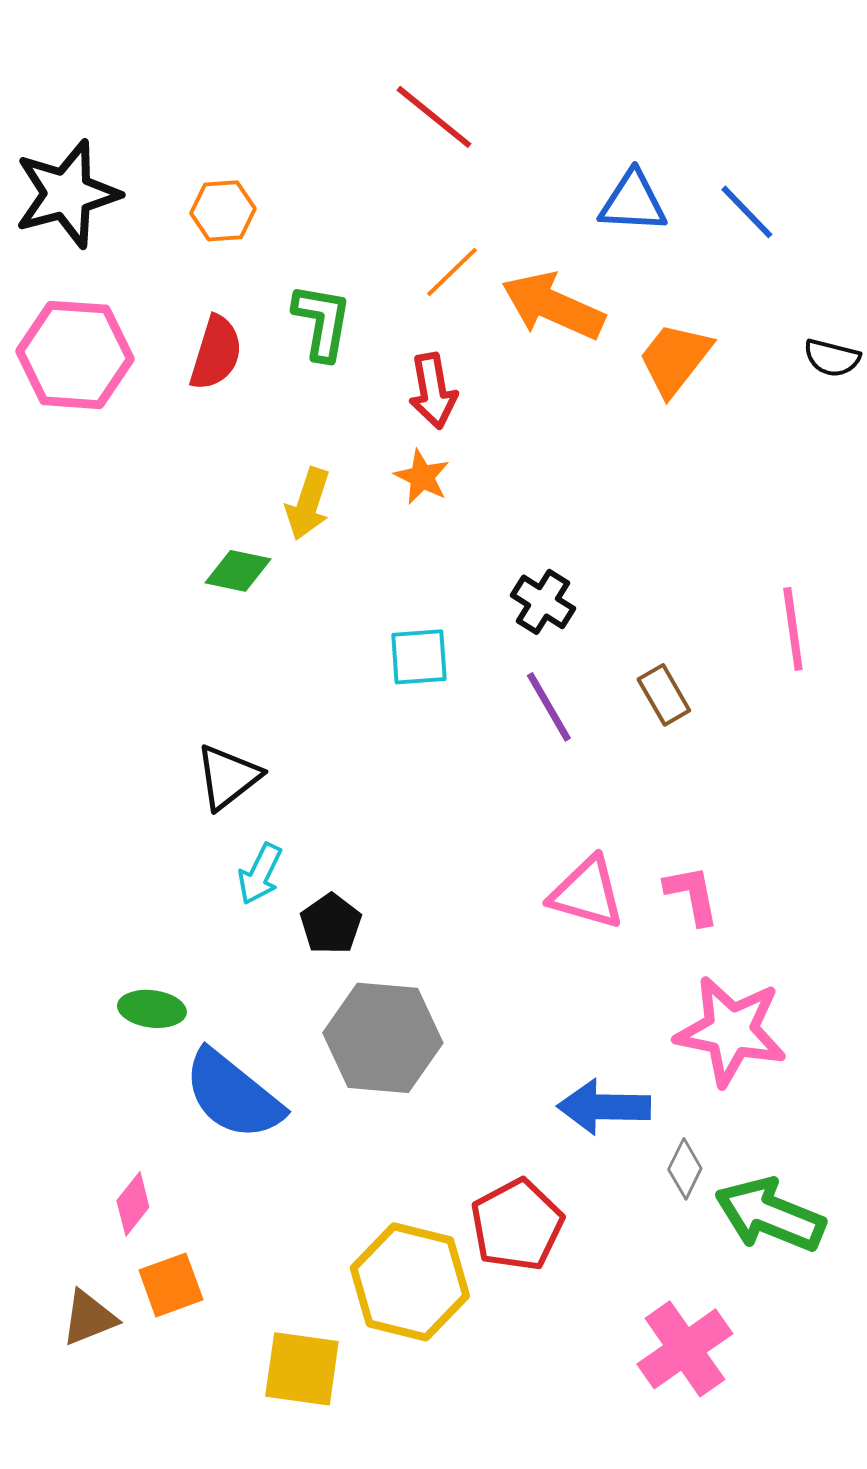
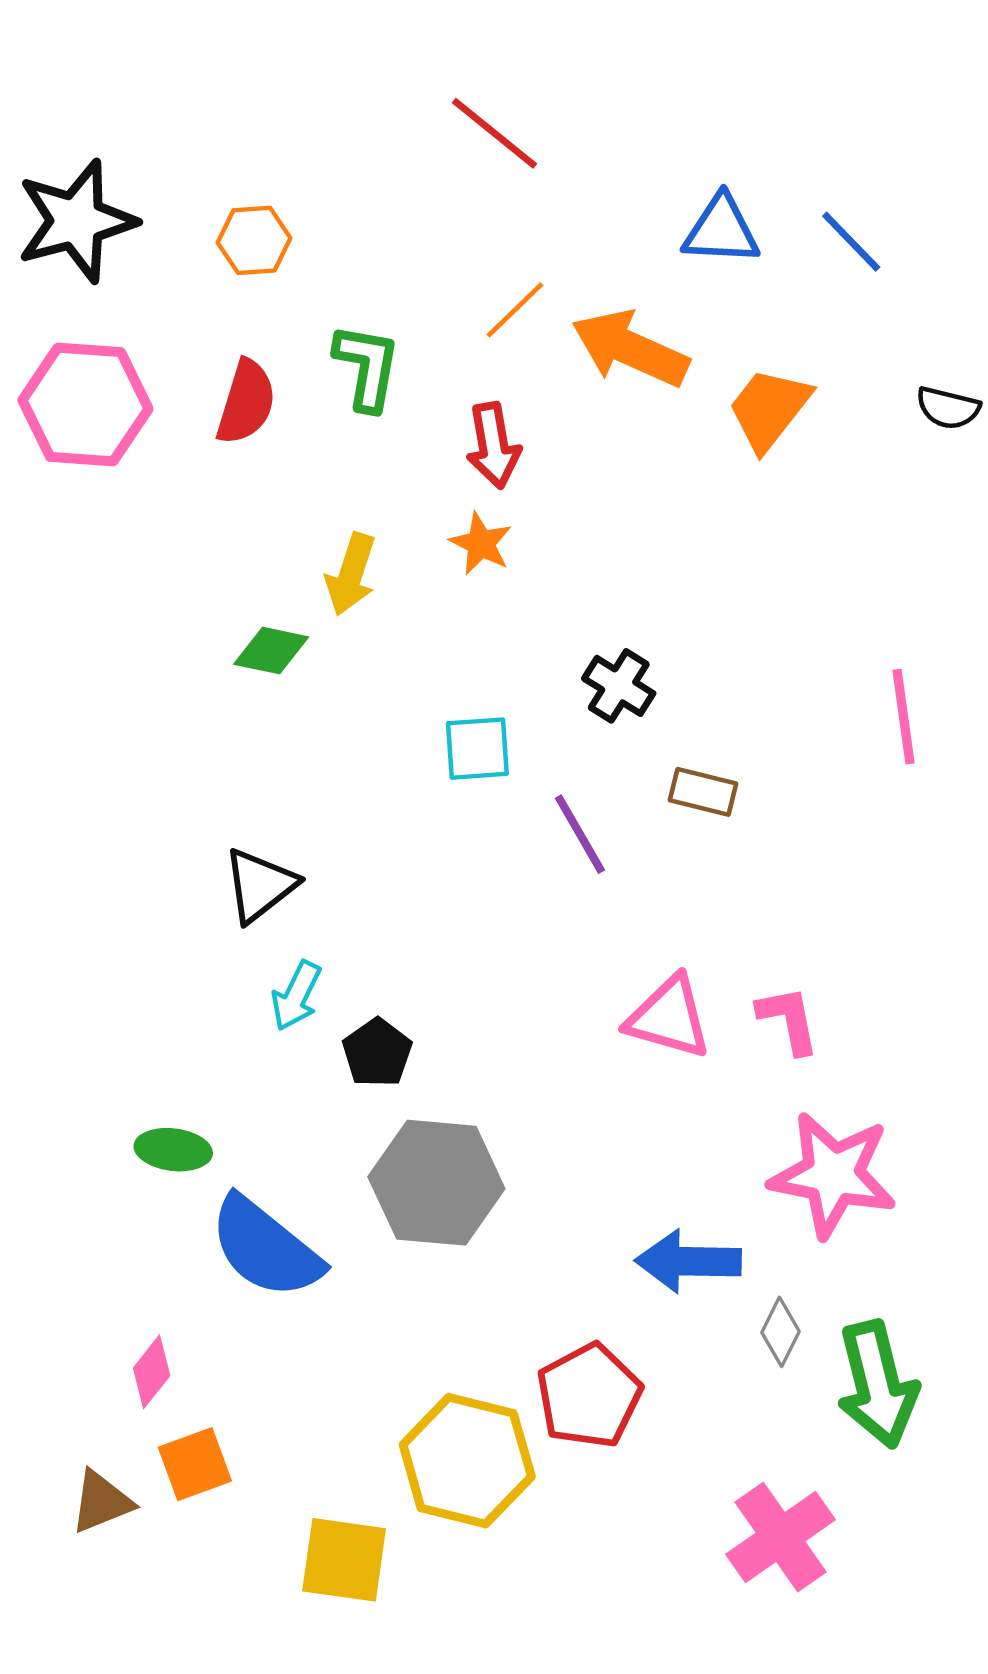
brown rectangle: (664, 695) -> (703, 792), moved, turned -46
purple line: (549, 707) -> (580, 834), moved
green arrow: (770, 1215) -> (877, 1384), turned -126

